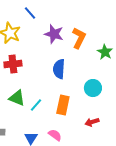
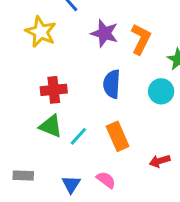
red cross: (13, 64) -> (54, 90), moved
cyan circle: (93, 88) -> (161, 91), moved
orange rectangle: (63, 105) -> (118, 136), turned -36

